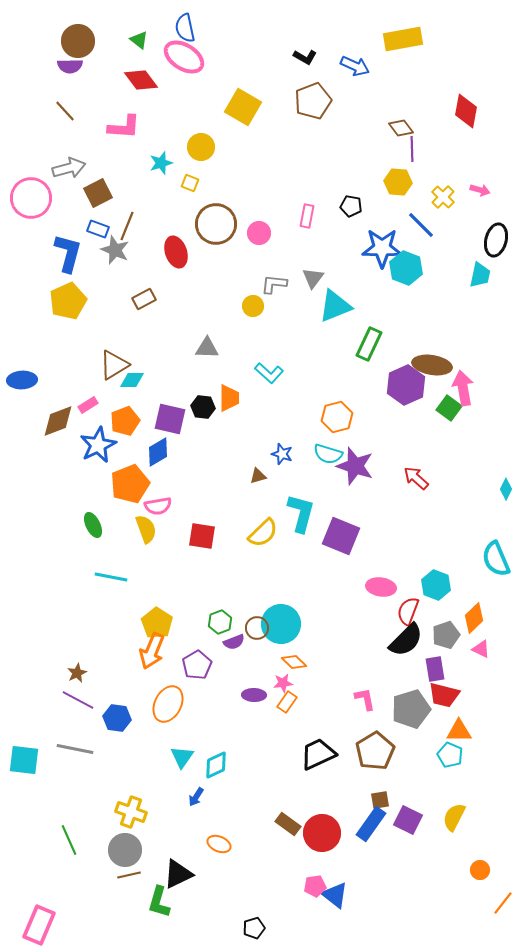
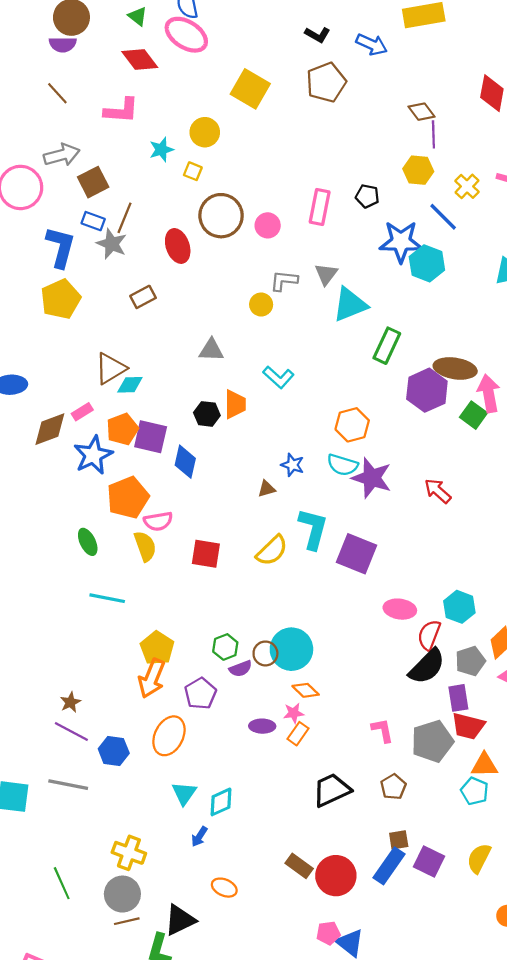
pink rectangle: (307, 216) -> (320, 207), size x1.4
purple square: (170, 419) -> (151, 437), moved
blue diamond: (158, 452) -> (185, 462), moved, turned -48
brown pentagon: (375, 751) -> (393, 787), size x0.6

